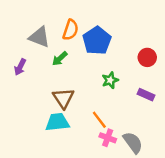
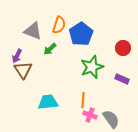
green star: (110, 80) -> (92, 67), size x1.6
brown triangle: (63, 98) -> (23, 70), moved
orange line: (99, 120) -> (83, 100), turned 42

